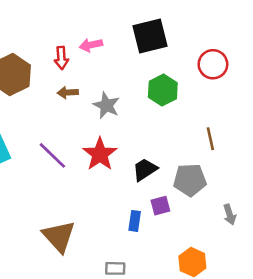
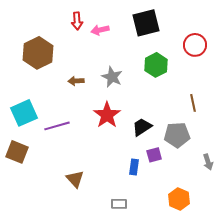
red arrow: (61, 58) -> (77, 21), moved
brown arrow: (68, 92) -> (76, 81), moved
purple line: (52, 155) -> (57, 126), moved, turned -60
brown triangle: (59, 236) -> (75, 179), size x0.7

